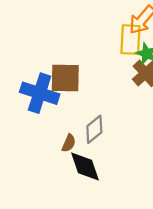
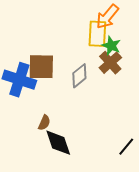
gray diamond: (94, 129) -> (79, 76), moved

